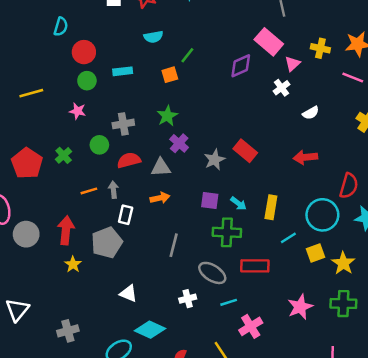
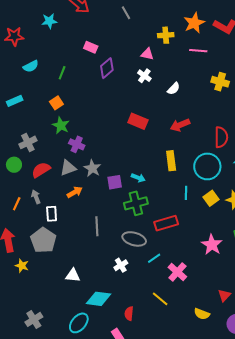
pink rectangle: (269, 42) -> (91, 47), moved, size x0.6
pink triangle: (292, 64) -> (147, 54), turned -48
orange square: (170, 75) -> (56, 103), moved
red rectangle: (245, 151) -> (138, 121), moved
gray star: (215, 160) -> (92, 168), moved
orange line: (89, 191) -> (17, 204), turned -32
yellow rectangle: (271, 207) -> (171, 161), moved
cyan line: (288, 238) -> (186, 193), turned -40

